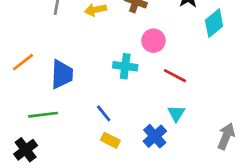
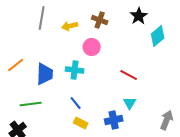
pink circle: (153, 41) -> (92, 47), moved
cyan cross: (125, 66) -> (75, 70), moved
blue cross: (155, 136) -> (114, 120), turned 30

